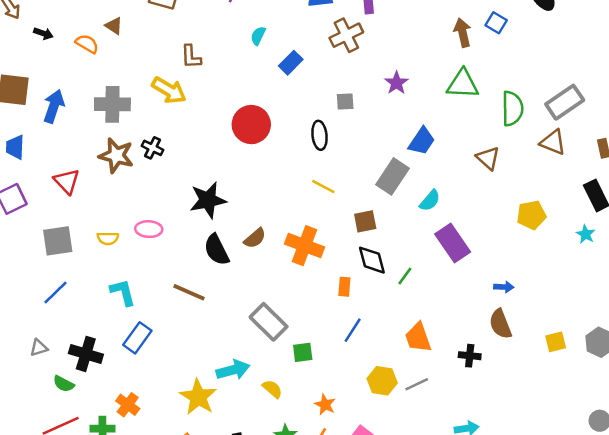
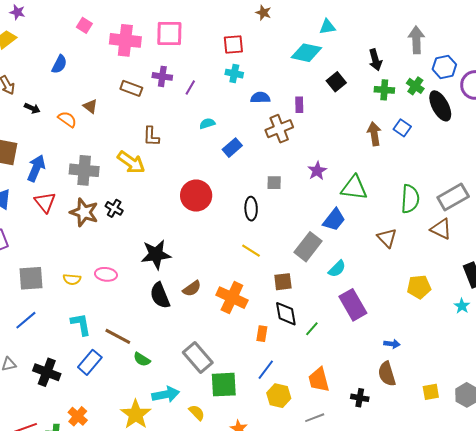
cyan semicircle: (258, 36) -> (207, 124), turned 42
green triangle: (463, 84) -> (354, 188), moved
red triangle: (67, 181) -> (45, 202), moved
brown line: (189, 292) -> (118, 336), moved
green square: (303, 352) -> (224, 385), size x1.6
yellow hexagon: (382, 381) -> (279, 396), moved
green semicircle: (64, 384) -> (142, 359), moved

